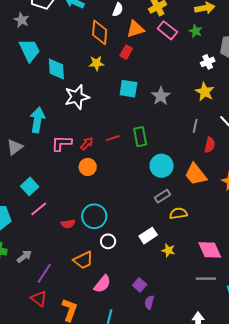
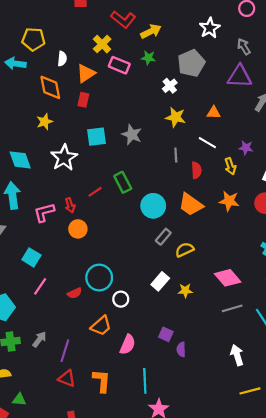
yellow star: (96, 63) -> (45, 122), moved
cyan diamond: (56, 69) -> (20, 160), moved
white star: (77, 97) -> (64, 158), moved
red arrow: (87, 144) -> (70, 205), turned 136
cyan square: (30, 186) -> (31, 257), moved

